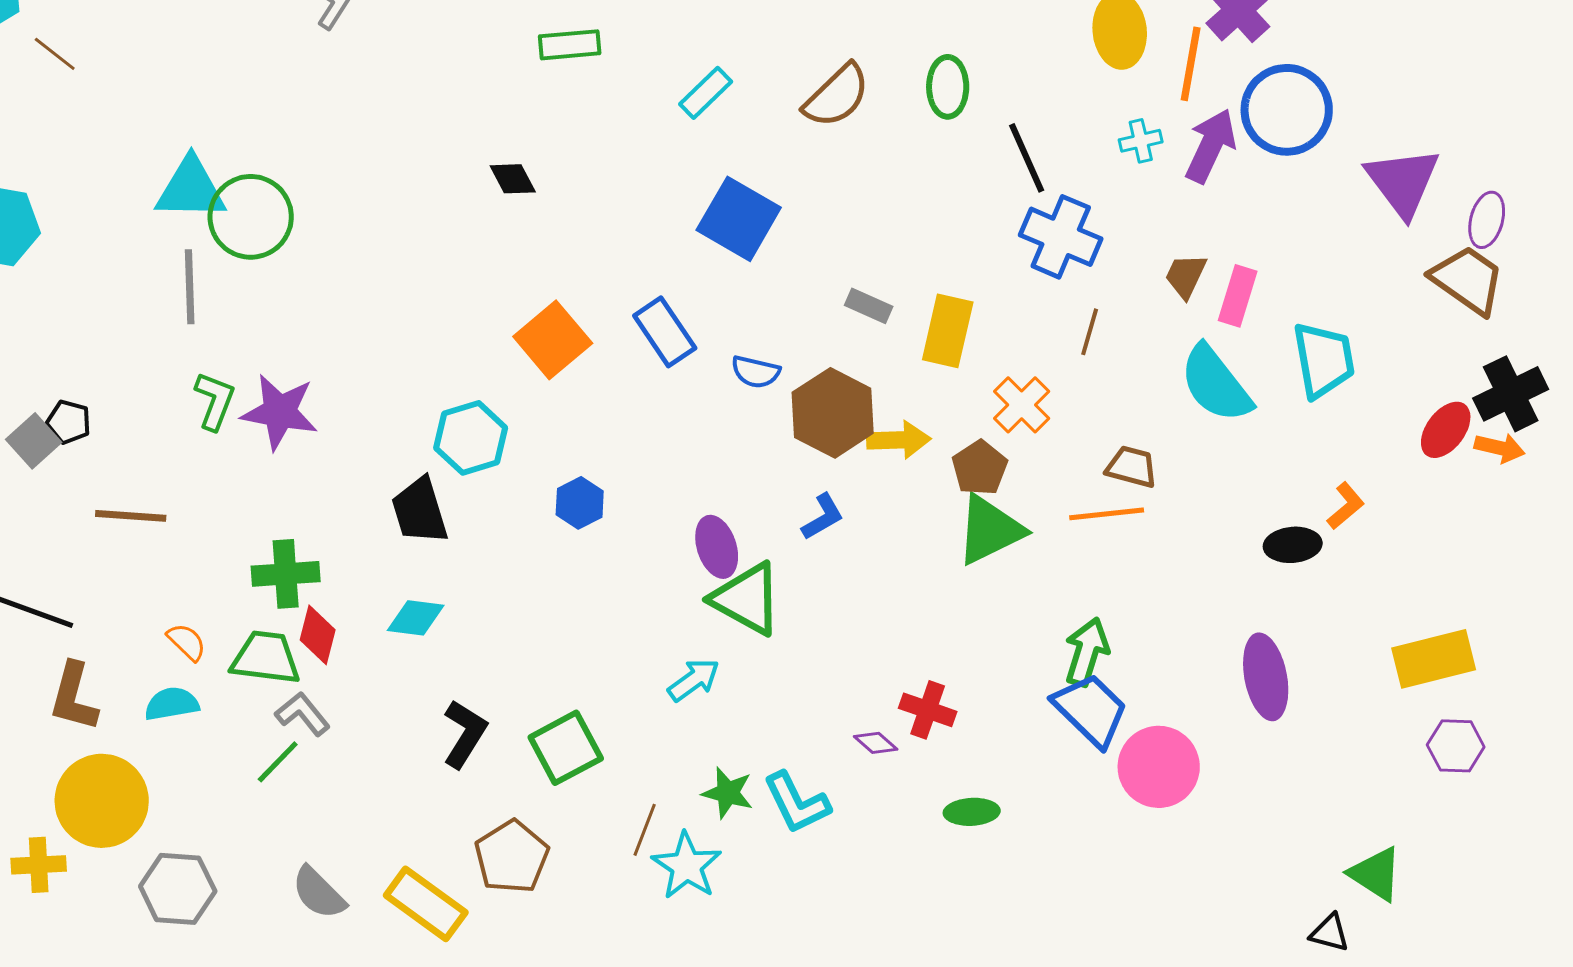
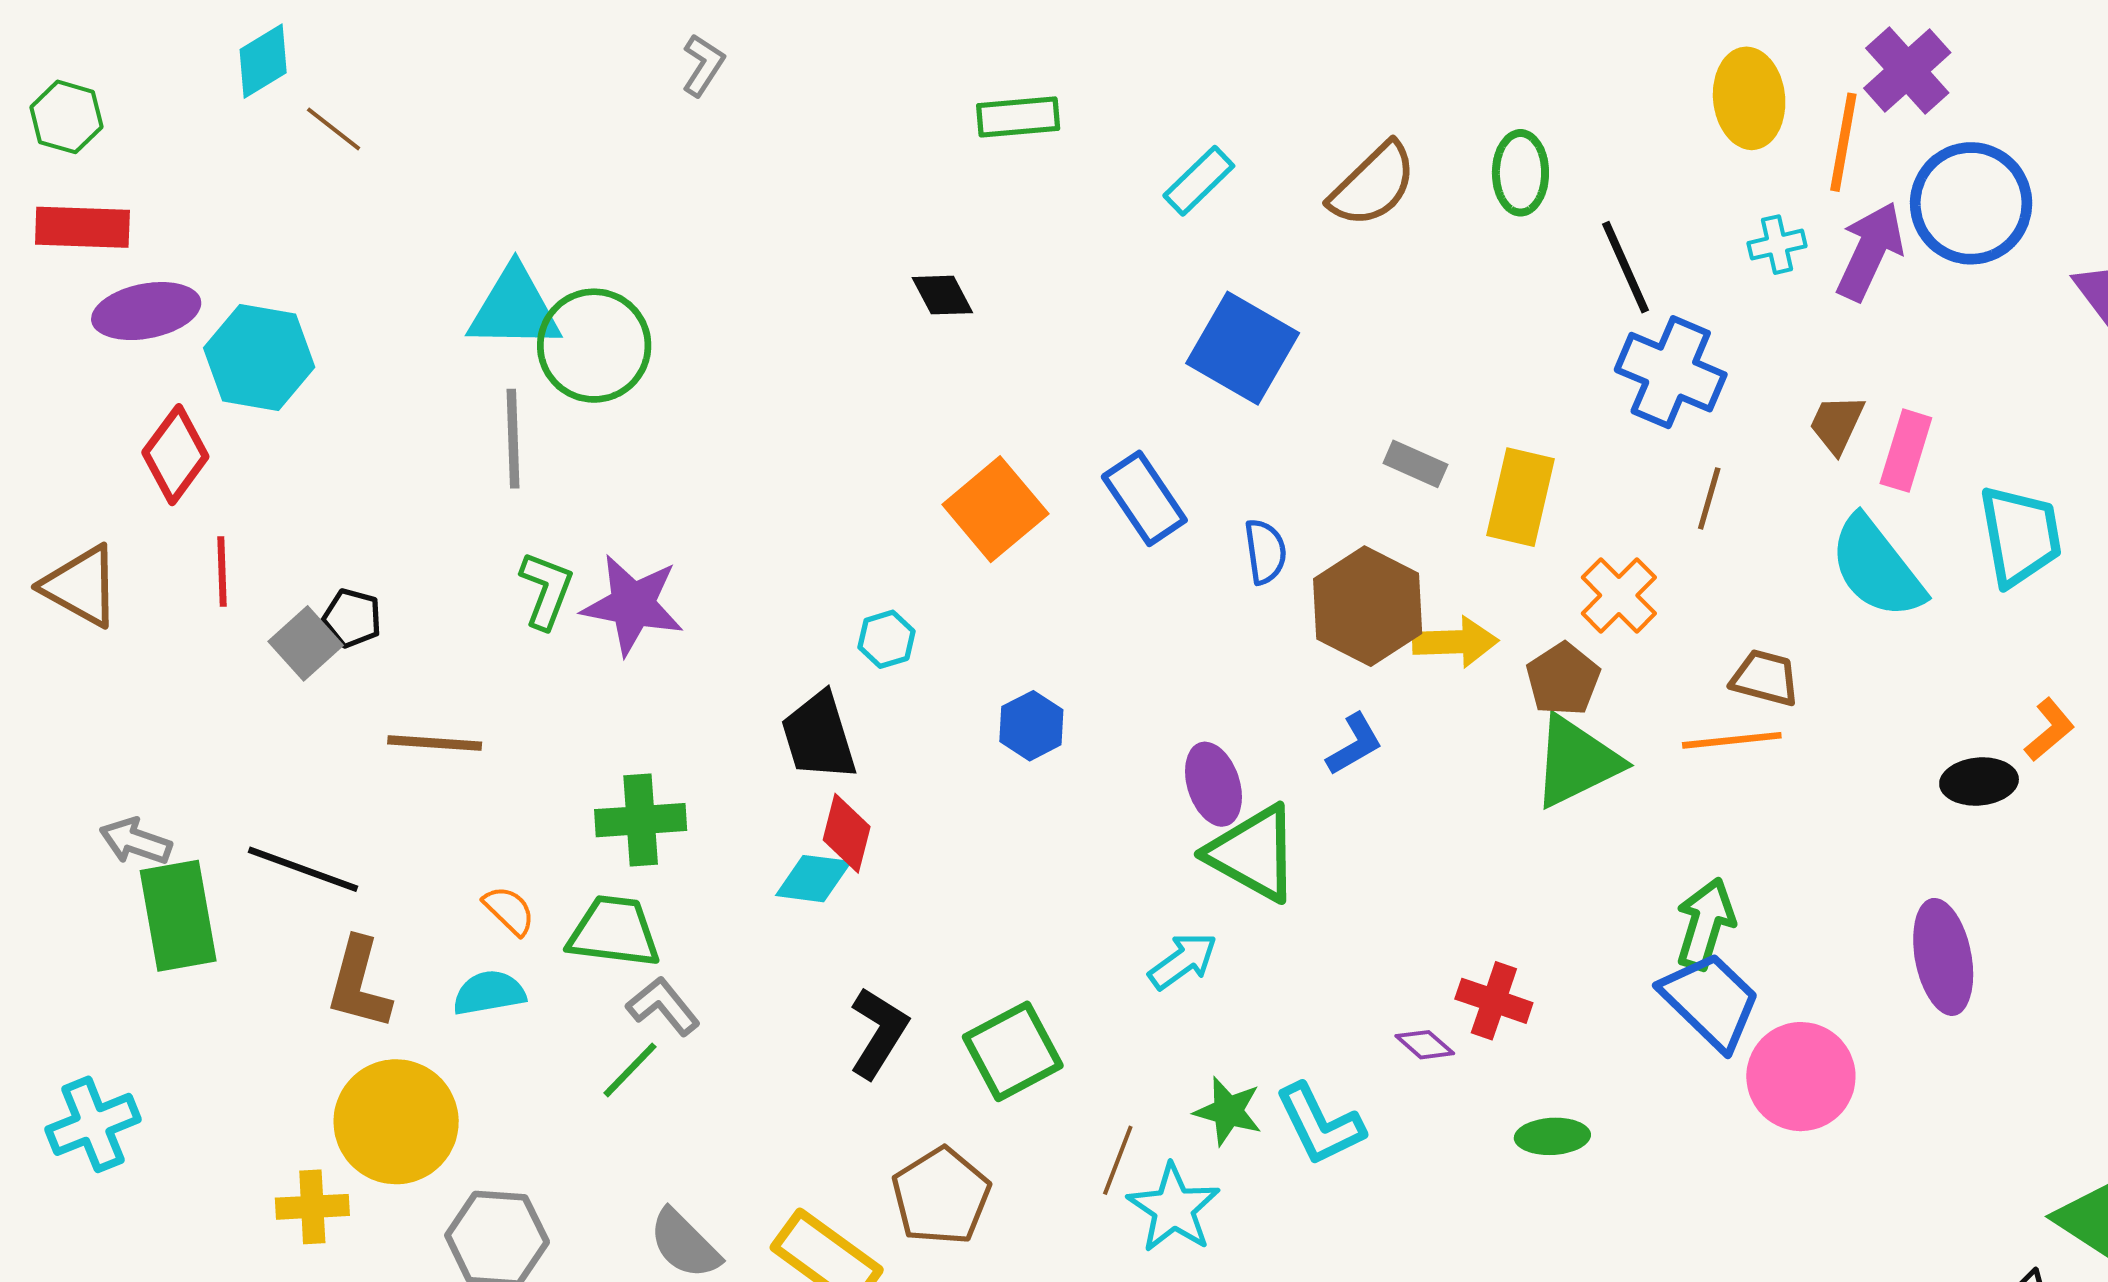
blue semicircle: (756, 372) -> (1265, 552), turned -111
cyan hexagon: (471, 438) -> (887, 639), size x0.6
red diamond: (318, 635) -> (847, 833), moved

